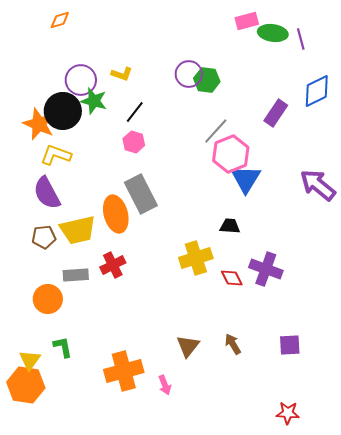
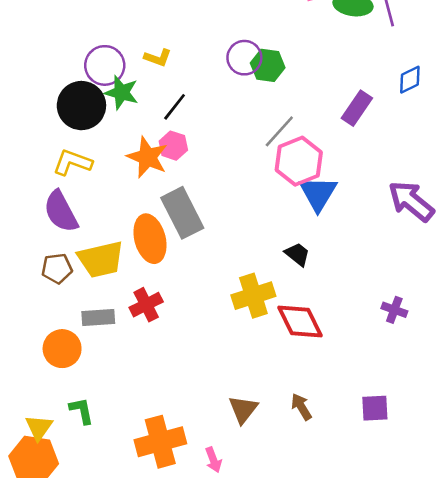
blue diamond: (317, 91) -> (410, 80), size x0.7
orange star: (39, 124) -> (147, 157), moved
black trapezoid: (230, 226) -> (297, 254), turned 35
purple cross: (266, 269) -> (394, 310), moved, size x0.6
red diamond: (232, 278) -> (300, 321), size x1.6

